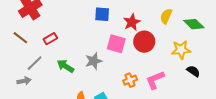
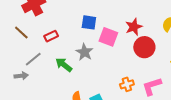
blue square: (102, 14) -> (89, 22), moved
pink square: (116, 44) -> (108, 37), moved
gray star: (94, 61) -> (84, 52), moved, turned -30

